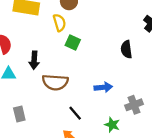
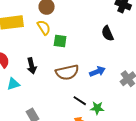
brown semicircle: (55, 82) -> (67, 72), moved
green star: (112, 125) -> (97, 108), moved

